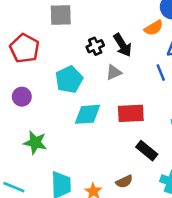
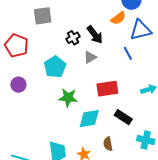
cyan diamond: (87, 114) -> (89, 119), moved
green star: (35, 143) -> (68, 98), moved
brown semicircle: (124, 181) -> (108, 144), turned 112

